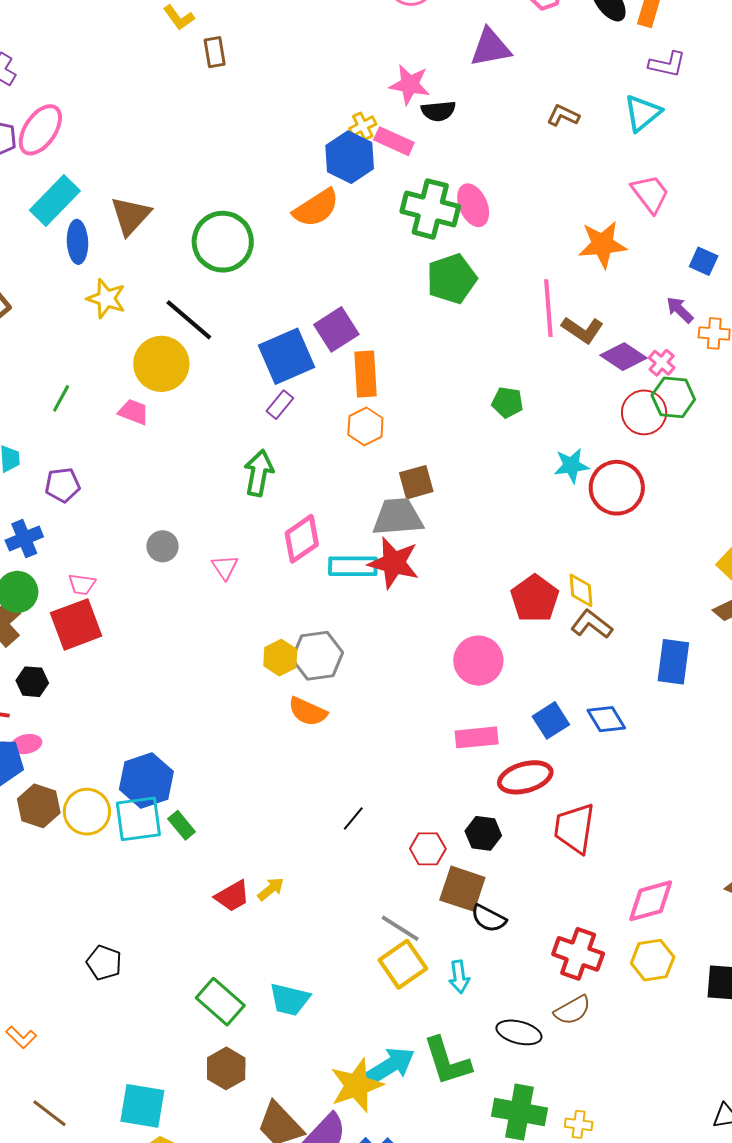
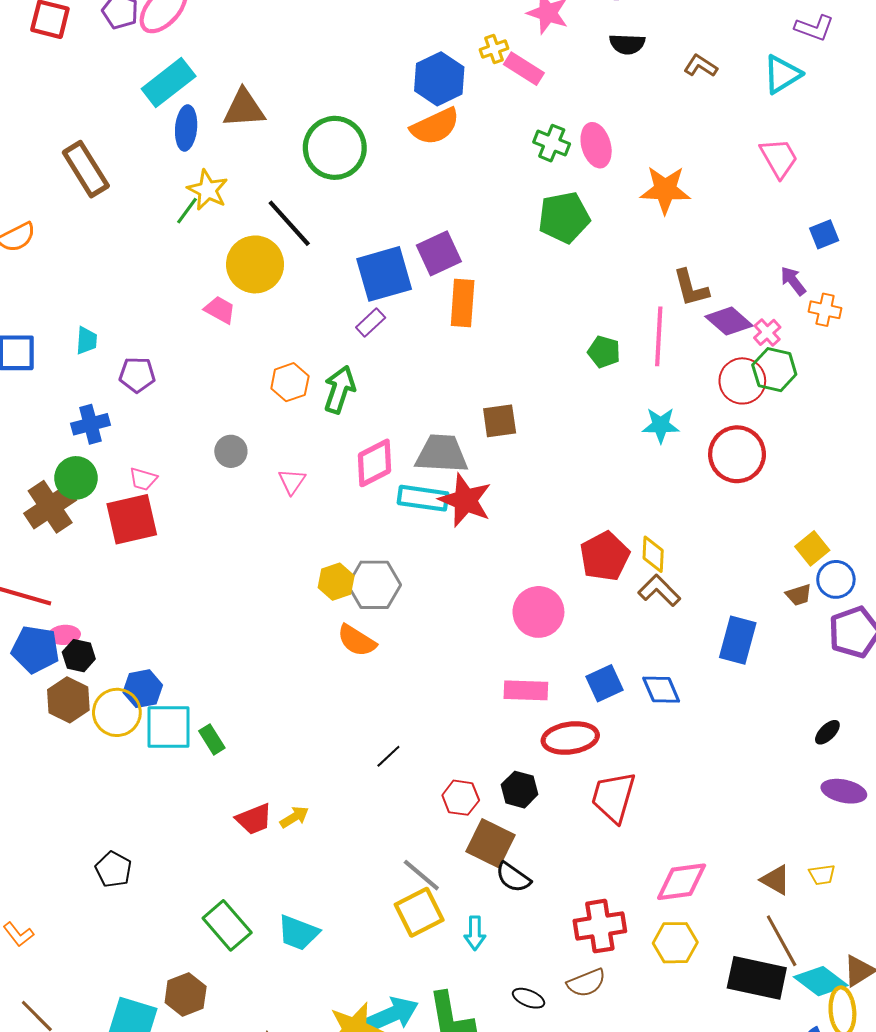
black semicircle: (438, 111) -> (627, 44), moved
blue hexagon: (350, 157) -> (439, 79), moved
green cross: (430, 209) -> (552, 143), size x0.6
brown triangle: (130, 216) -> (244, 108), turned 36
orange star: (602, 244) -> (665, 190), moved
blue square: (704, 261) -> (824, 234), turned 36
pink line: (548, 308) -> (659, 336), moved
brown L-shape: (583, 330) -> (691, 288), turned 33
green line: (61, 398) -> (187, 211), moved
orange hexagon: (365, 426) -> (290, 382), moved
red circle: (617, 488) -> (737, 454), moved
gray trapezoid: (398, 517) -> (442, 454), moved
black hexagon: (32, 682) -> (79, 656), moved
blue hexagon: (146, 780) -> (143, 689), moved, size x0.7
red cross: (578, 954) -> (600, 926), turned -36
black ellipse: (519, 1032) -> (528, 998), size x0.7
brown hexagon: (226, 1068) -> (186, 995), moved

